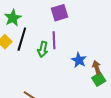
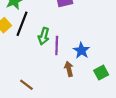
purple line: (54, 40) -> (57, 46), moved
brown arrow: (97, 68) -> (69, 69), moved

